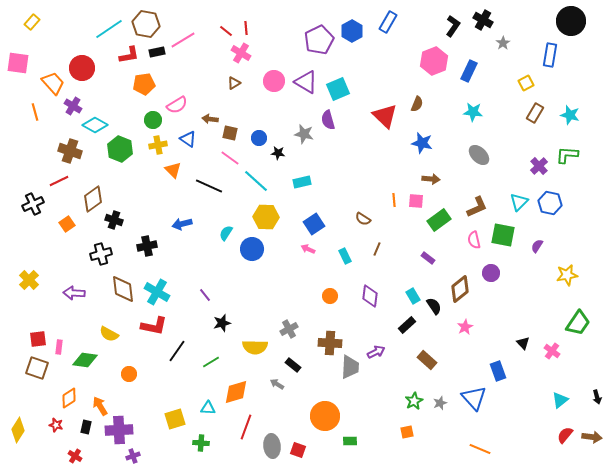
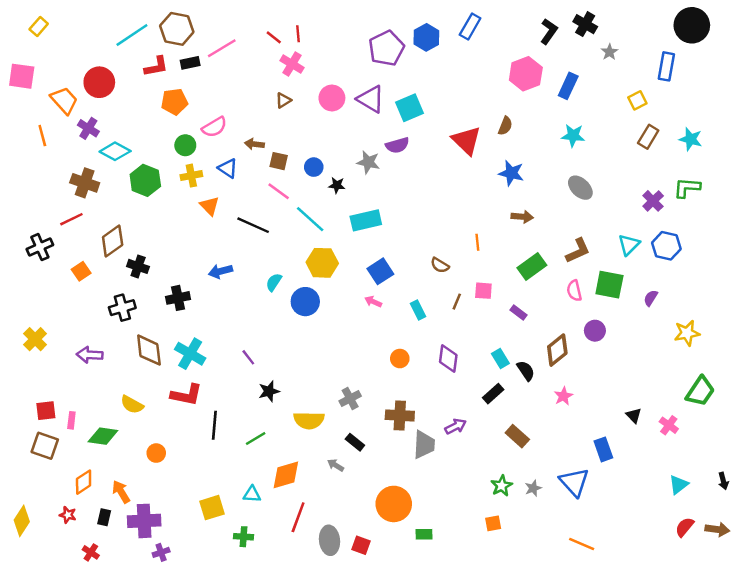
purple semicircle: (328, 120) -> (397, 145), turned -90
cyan rectangle: (302, 182) -> (366, 220), size x1.4
pink square: (416, 201) -> (483, 291), moved
black line: (177, 351) -> (214, 425), turned -30

